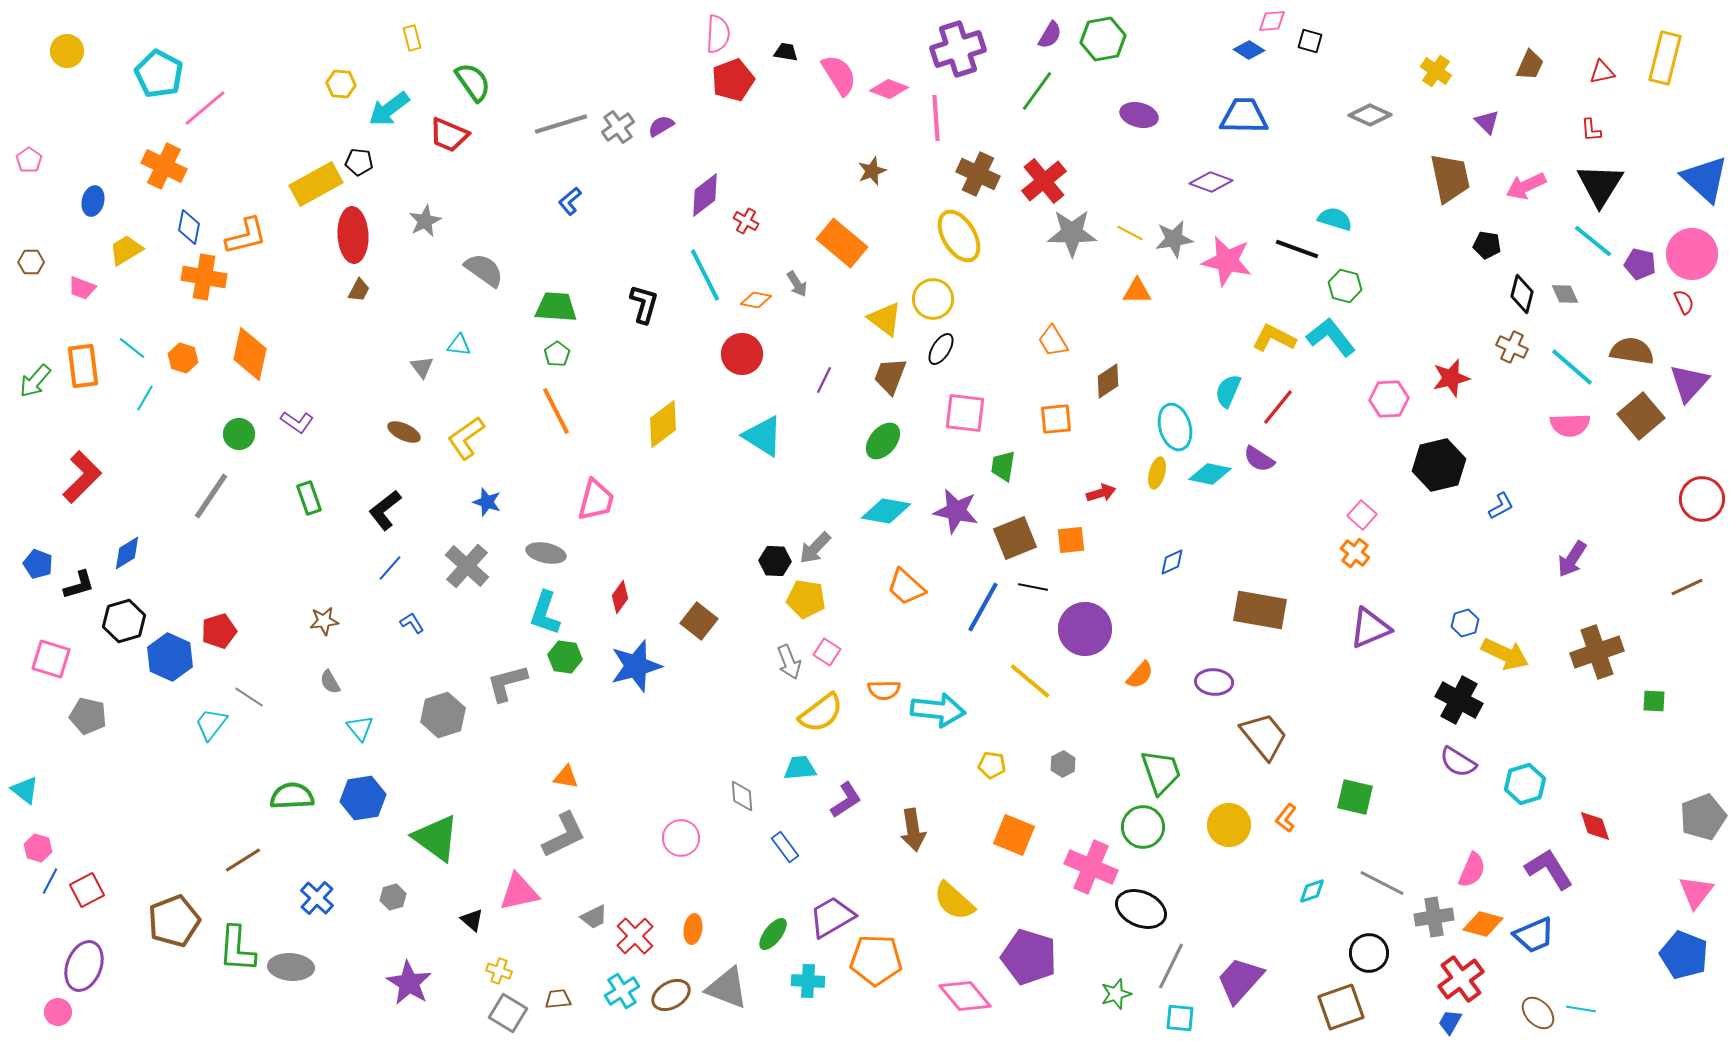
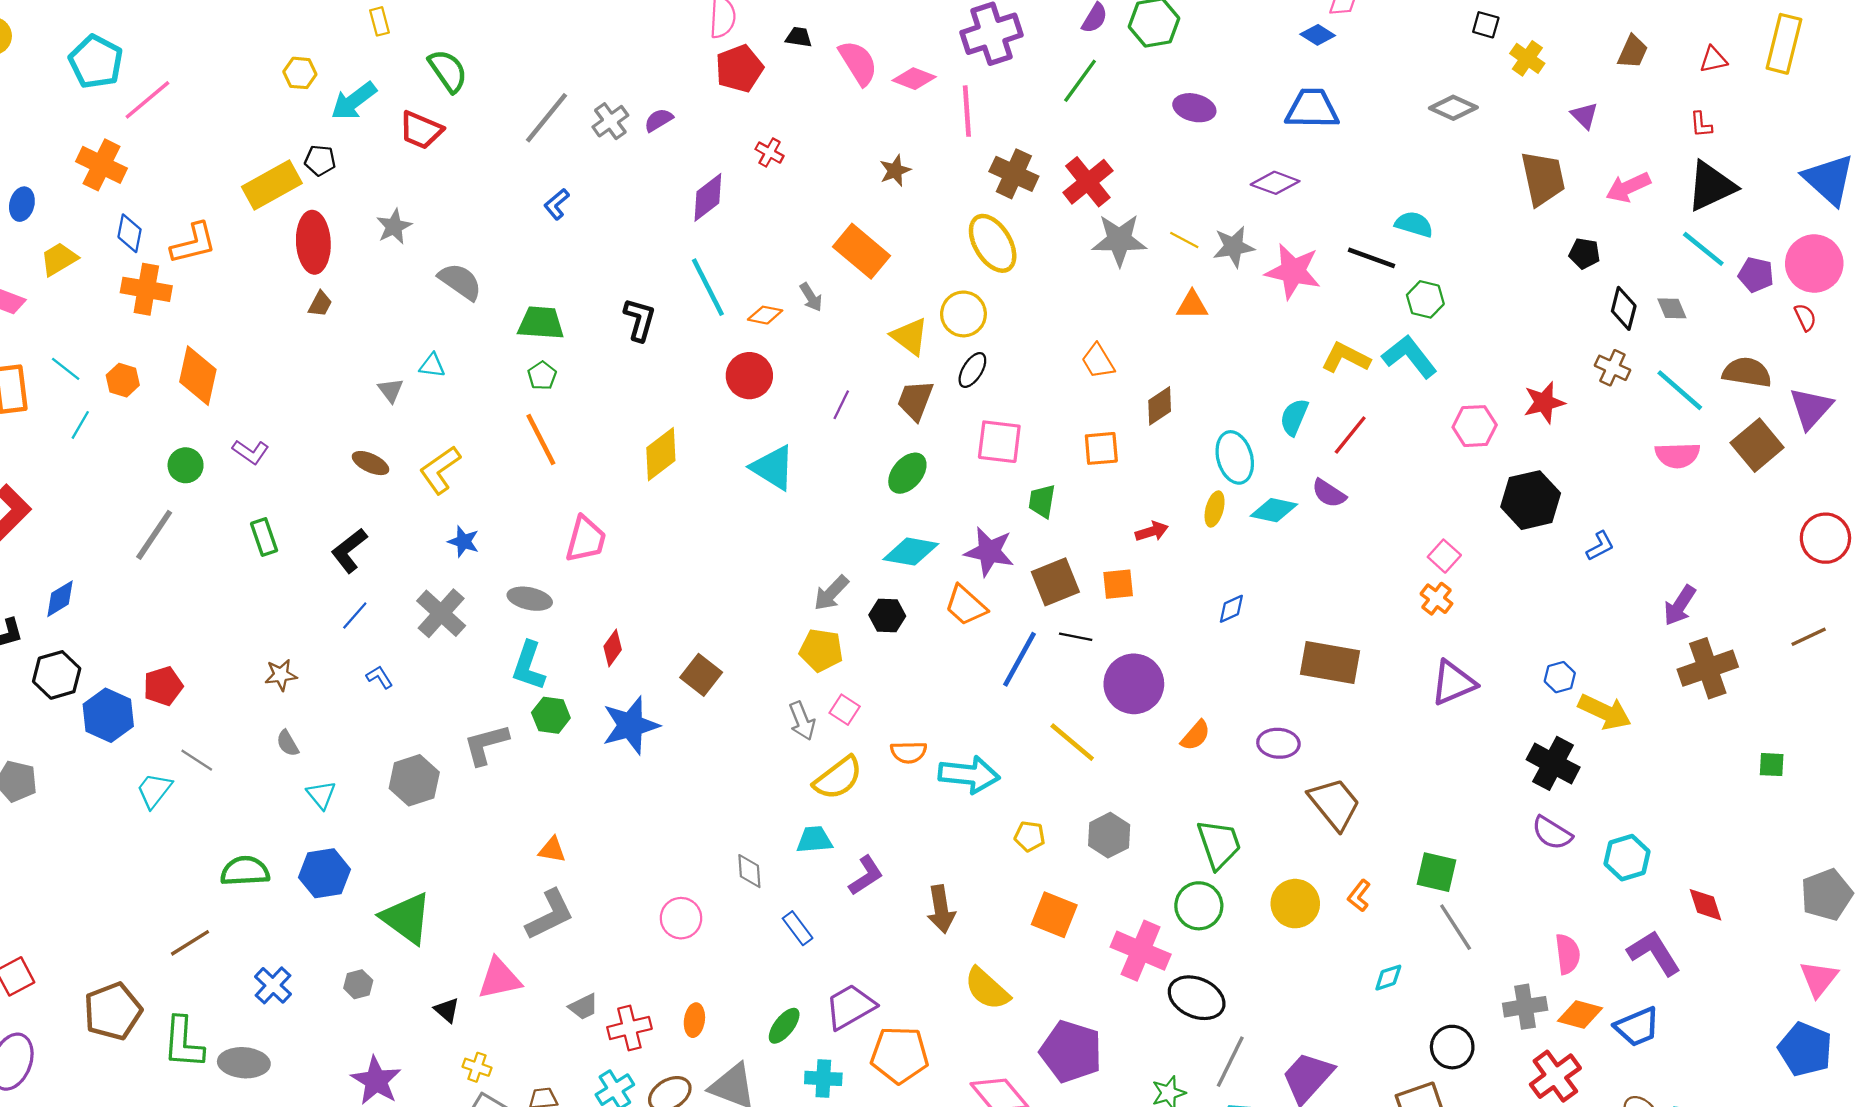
black square: (1310, 41) -> (1486, 25), moved
gray line: (561, 124) -> (546, 118), turned -34
black triangle: (1600, 185) -> (1711, 186), turned 33
red cross: (746, 221) -> (770, 153), moved
black hexagon: (775, 561) -> (887, 615), moved
orange trapezoid: (906, 587) -> (966, 605), moved
brown cross: (1597, 652) -> (1708, 668), moved
gray hexagon: (1063, 764) -> (1109, 835), size x1.5
pink semicircle: (1472, 870) -> (1568, 954), turned -30
gray line: (1382, 883) -> (1456, 927), moved, turned 30
red cross: (635, 936) -> (629, 1028), turned 30

